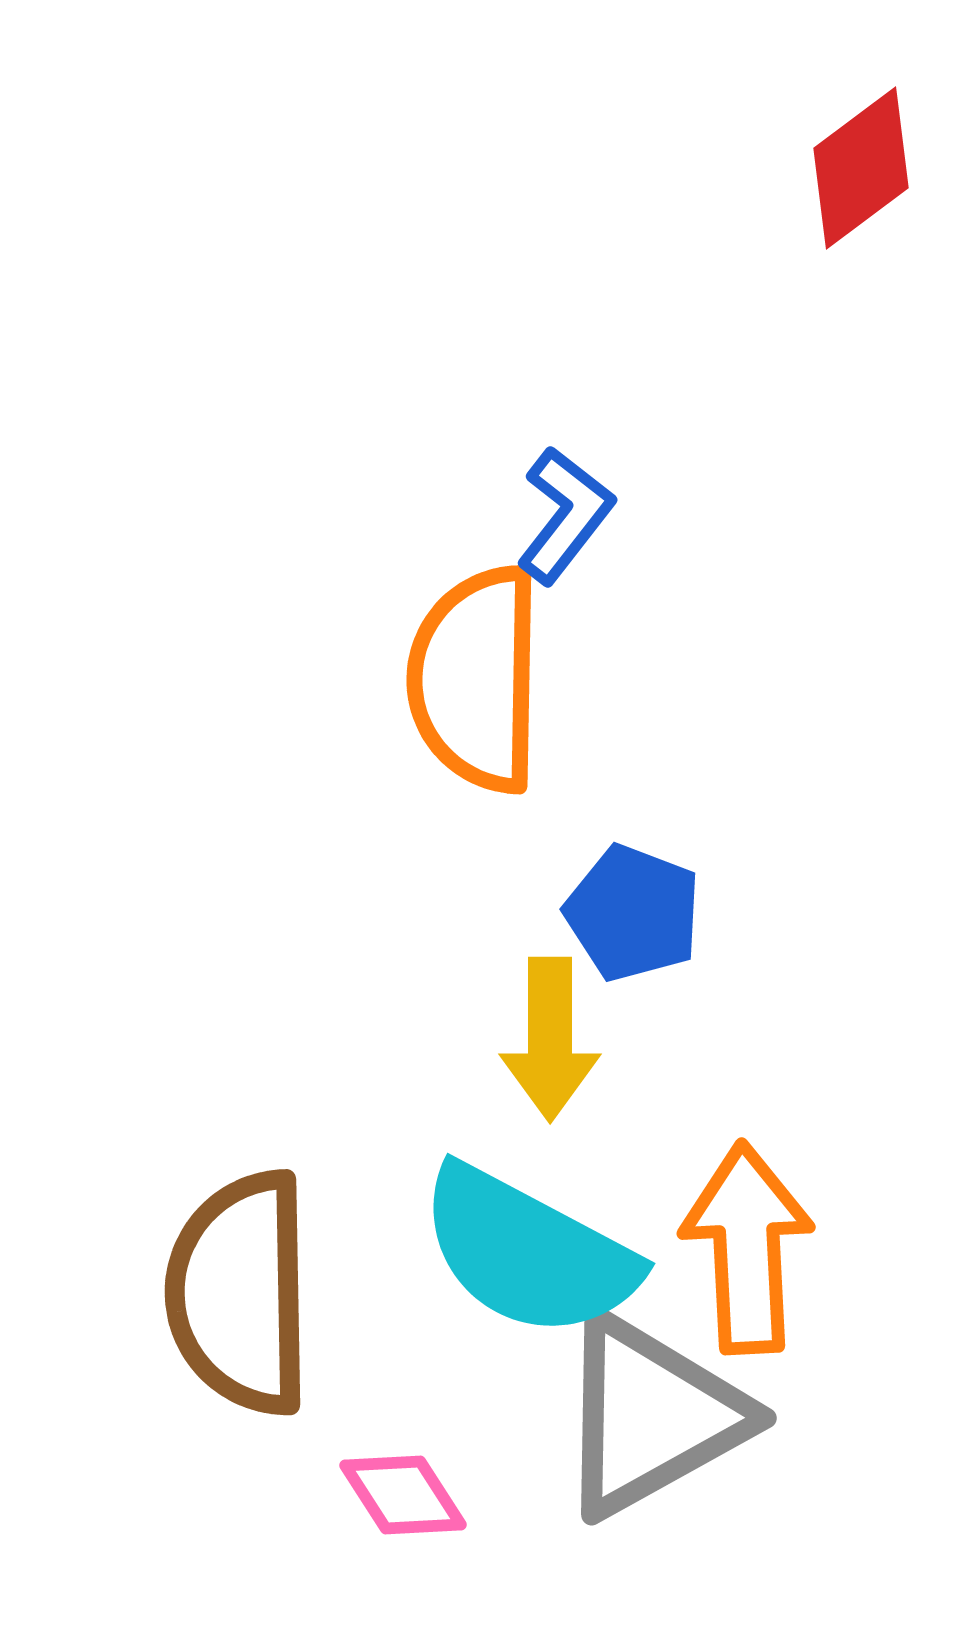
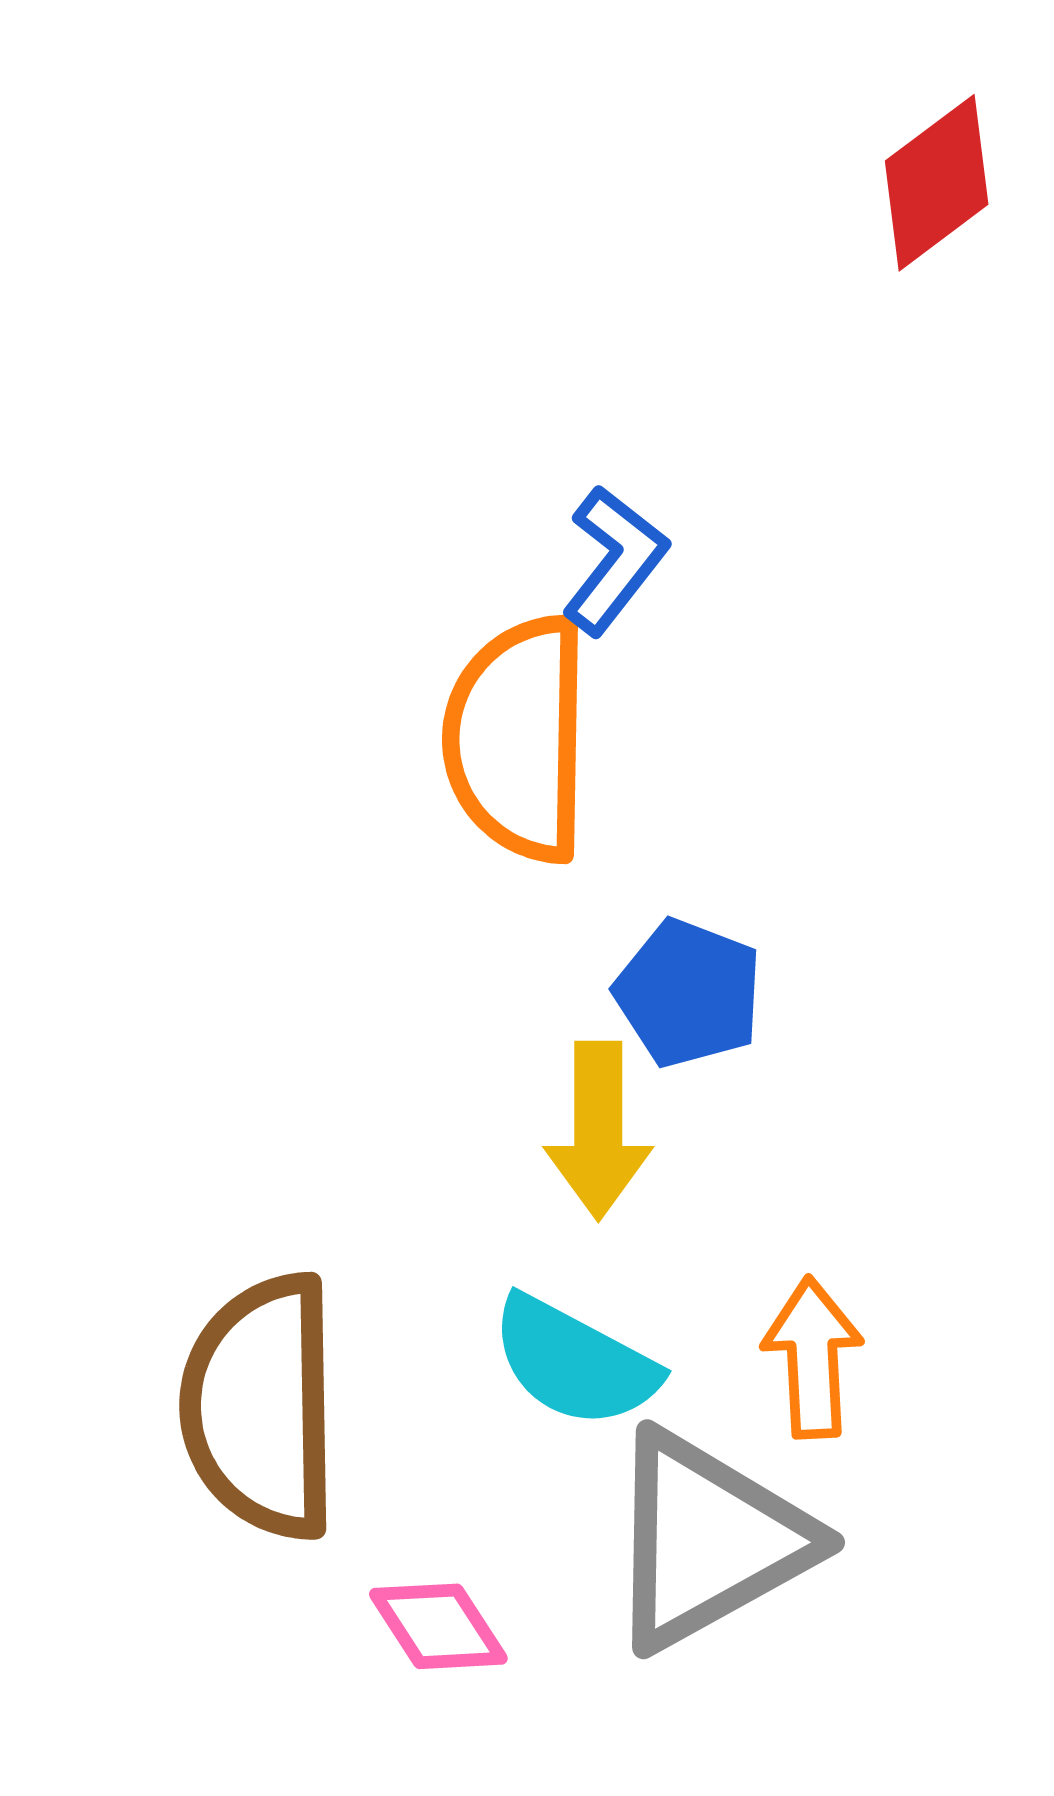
orange arrow: (747, 1248) -> (813, 1358), size x0.7
cyan semicircle: (528, 1252) -> (574, 1362), size x0.7

